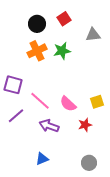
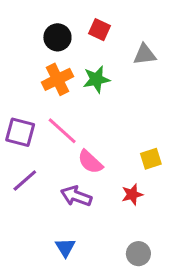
red square: (64, 19) -> (100, 30), turned -32
pink line: (40, 101) -> (62, 131), moved
pink semicircle: (68, 104) -> (90, 162), moved
blue triangle: (42, 159) -> (65, 247), turned -40

